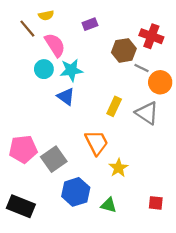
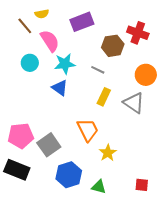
purple rectangle: (90, 24) -> (82, 22), size x1.6
gray line: (142, 68) -> (98, 70), moved
cyan circle: (44, 69) -> (30, 63), moved
black rectangle: (21, 206) -> (17, 170), moved

